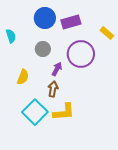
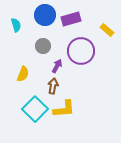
cyan semicircle: (11, 36) -> (16, 25), moved

